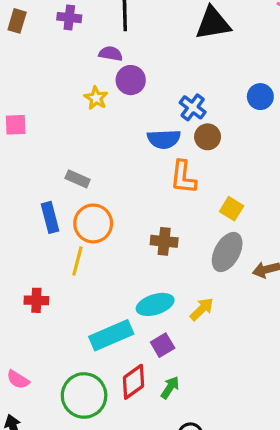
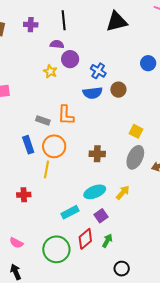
blue cross: (193, 107) -> (98, 71), moved
orange L-shape: (183, 177) -> (66, 115), moved
cyan rectangle: (111, 335) -> (70, 212), size x0.7

